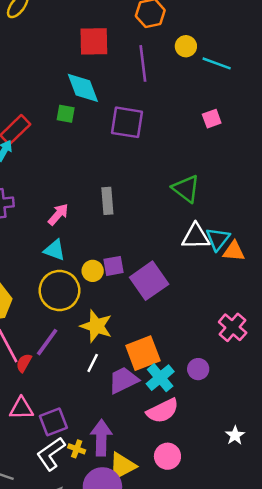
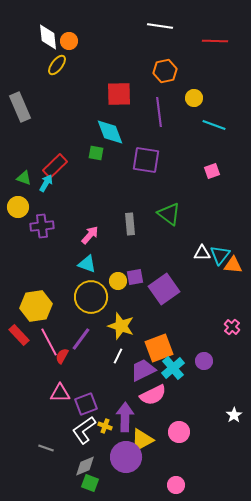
cyan line: (217, 63) -> (214, 125), moved
pink square: (212, 119) -> (212, 171), moved
green triangle: (186, 189) -> (169, 214), moved
white triangle: (196, 236) -> (202, 253), size x0.7
pink cross: (233, 327) -> (232, 327), size x0.7
pink semicircle: (163, 411) -> (153, 395), moved

